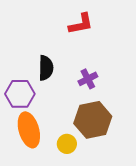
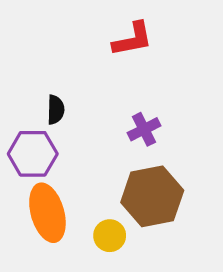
black semicircle: (46, 68) -> (56, 110), moved, size x0.7

